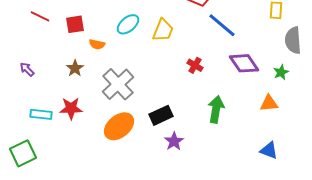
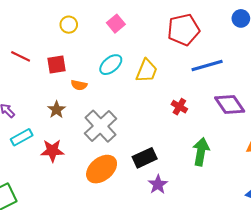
blue line: (222, 25) -> (207, 66), turned -56
cyan rectangle: (41, 114) -> (22, 137), moved, turned -35

